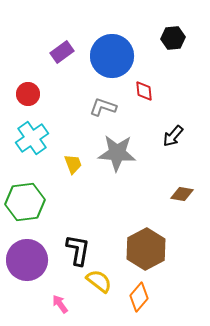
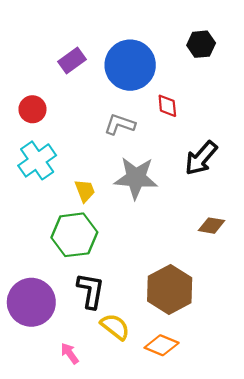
black arrow: (173, 136) -> (201, 158), size x1.4
green hexagon: (25, 202) -> (74, 235), moved
orange diamond: (139, 297) -> (162, 345), turned 72

